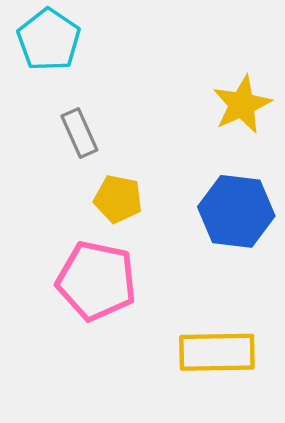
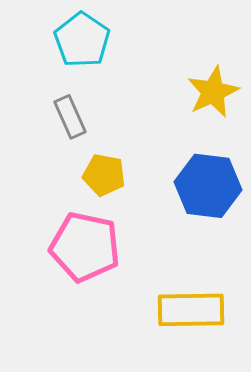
cyan pentagon: (49, 40) -> (82, 40), moved

